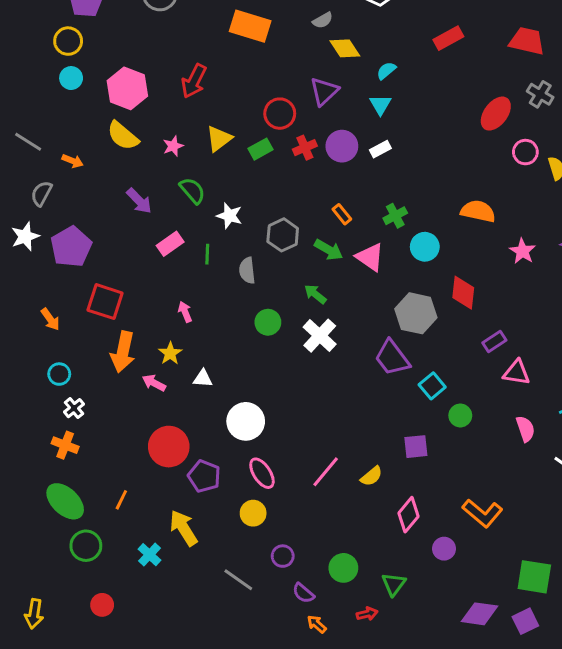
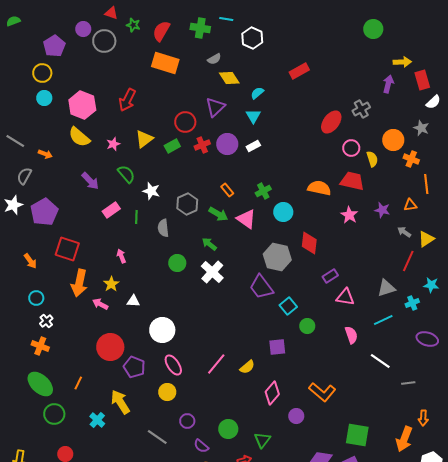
red trapezoid: (527, 41) -> (352, 181), moved
gray cross: (540, 94) -> (361, 109), turned 30

